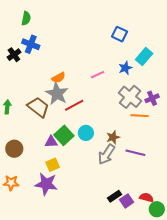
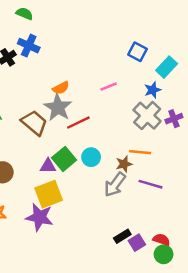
green semicircle: (26, 18) -> (25, 14), turned -80
blue square: (119, 34) -> (138, 52), moved
blue star: (125, 68) -> (153, 90), moved
orange line: (139, 116) -> (140, 152), moved
yellow square: (53, 165) -> (49, 194), size x1.6
green circle: (157, 209) -> (164, 254), moved

